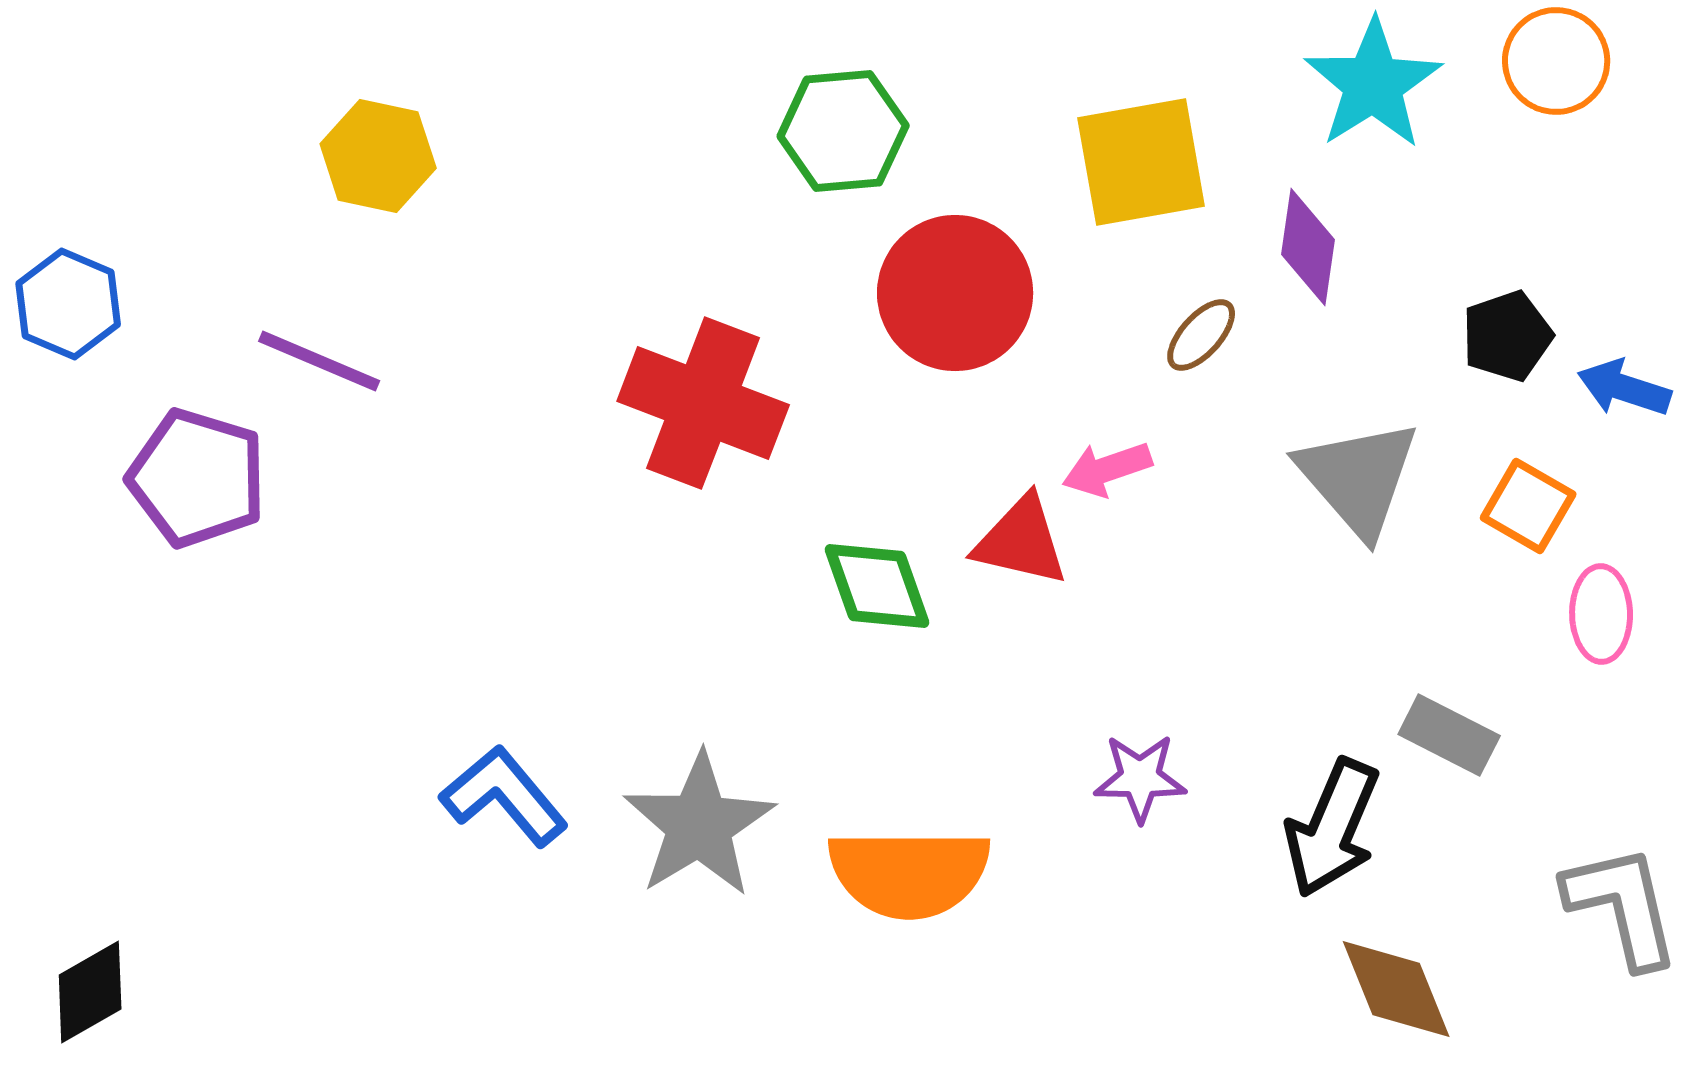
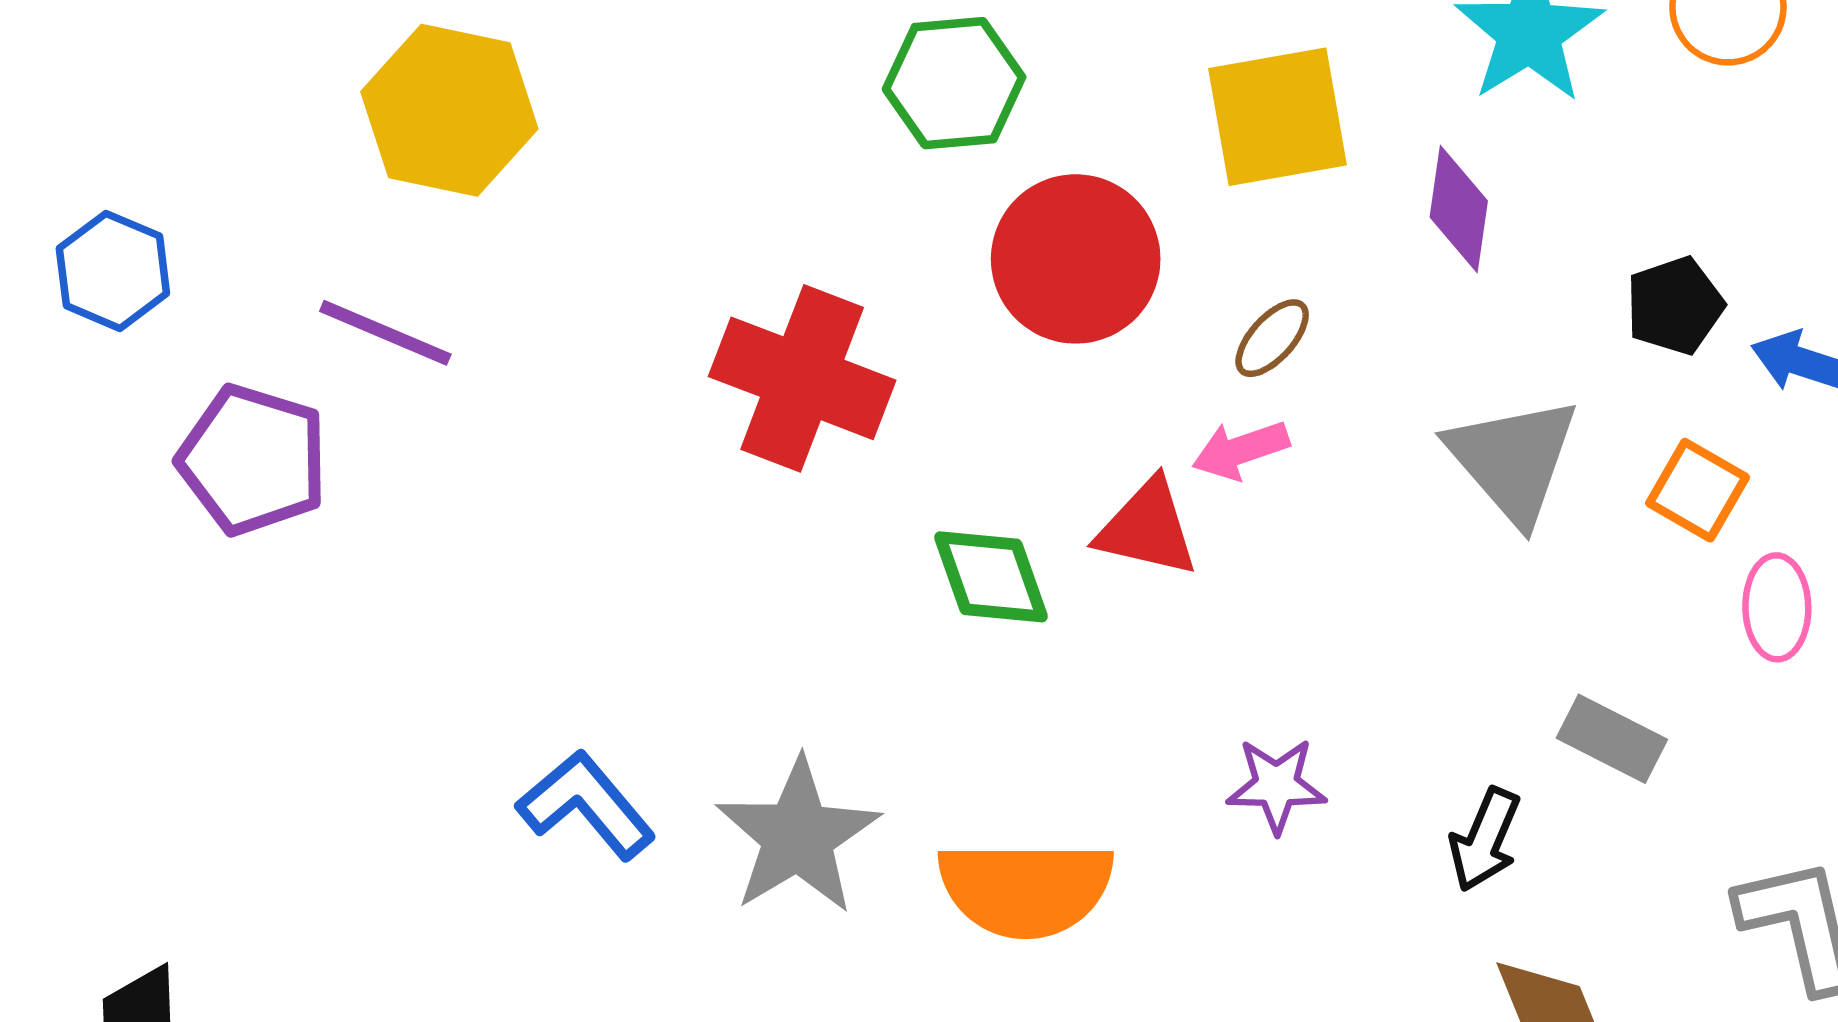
yellow hexagon: (378, 156) -> (449, 110), size x1.4
brown ellipse: (1201, 335) -> (1272, 338), moved
black arrow: (1332, 828) -> (1485, 840), size x0.7

